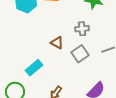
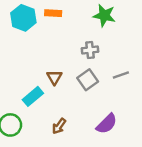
brown triangle: (57, 43) -> (54, 77), moved, turned 32

